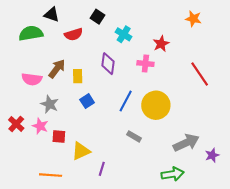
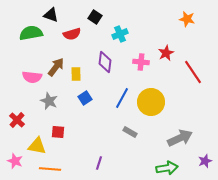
cyan cross: (124, 34) -> (120, 34), turned 35
red star: (161, 44) -> (166, 53), moved
pink star: (40, 126) -> (15, 161), moved
yellow triangle: (81, 151) -> (37, 146), moved, turned 36
purple star: (212, 155) -> (205, 161), moved

